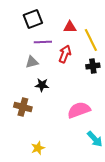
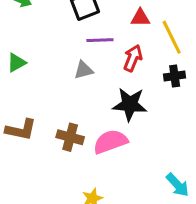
black star: (42, 85) -> (130, 104), moved, size x1.6
pink semicircle: (79, 110) -> (110, 142), moved

